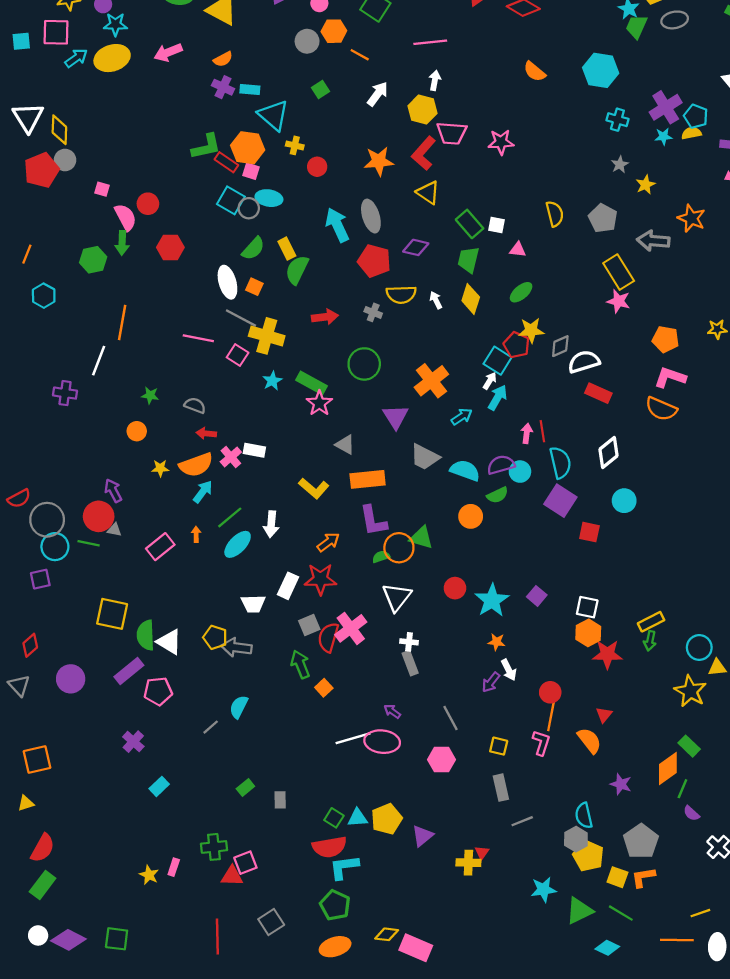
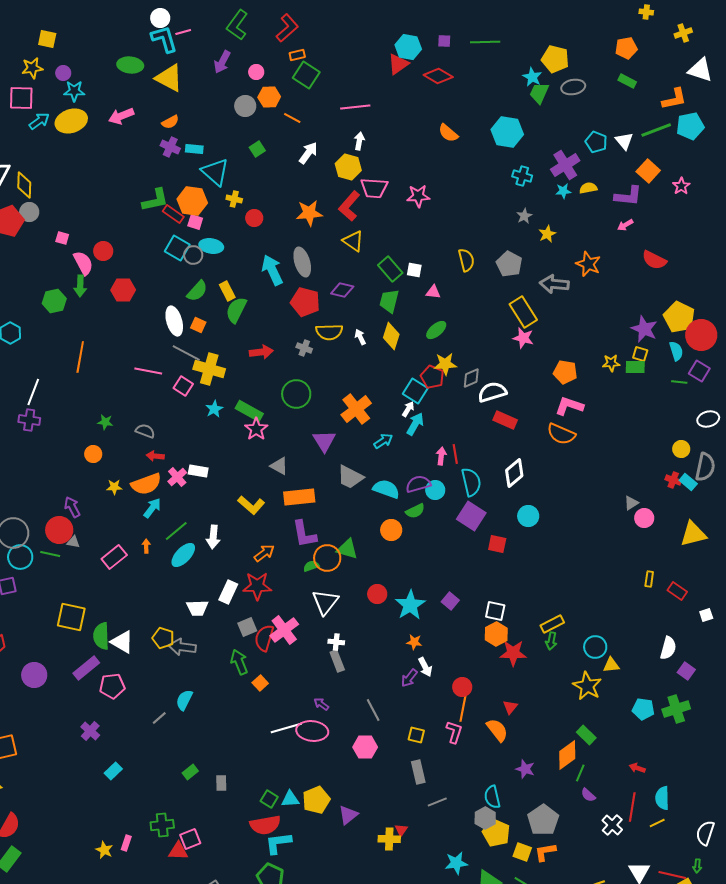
cyan pentagon: (696, 116) -> (596, 142), moved
white line: (99, 361) -> (33, 392), moved

